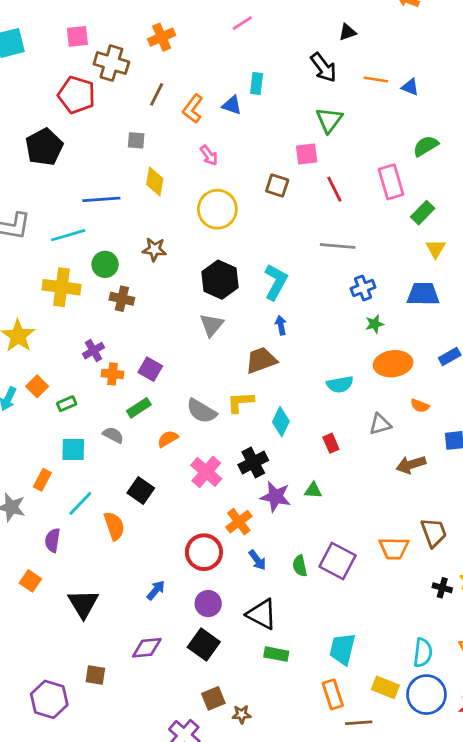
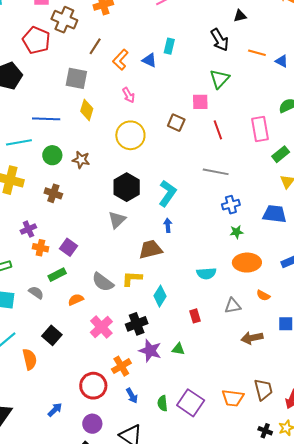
gray square: (136, 140) -> (76, 78), size x1.6
green circle: (105, 264) -> (52, 155), moved

